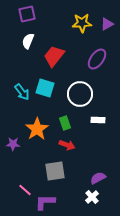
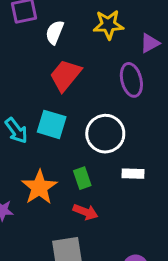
purple triangle: (107, 24) -> (150, 43), moved
white semicircle: (28, 41) -> (55, 32), moved
purple ellipse: (97, 59) -> (131, 80), turned -50

